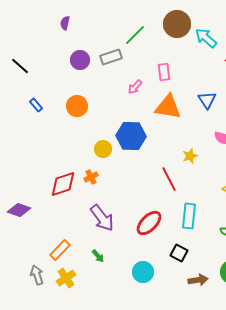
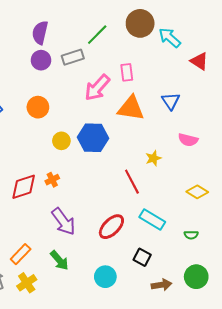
purple semicircle: (65, 23) -> (40, 33), moved, size x1.6
pink arrow: (135, 87) -> (97, 88), size x1.8
yellow circle: (103, 149) -> (61, 141), moved
cyan rectangle: (189, 216) -> (152, 219), turned -65
green arrow: (98, 256) -> (59, 260), size x1.5

